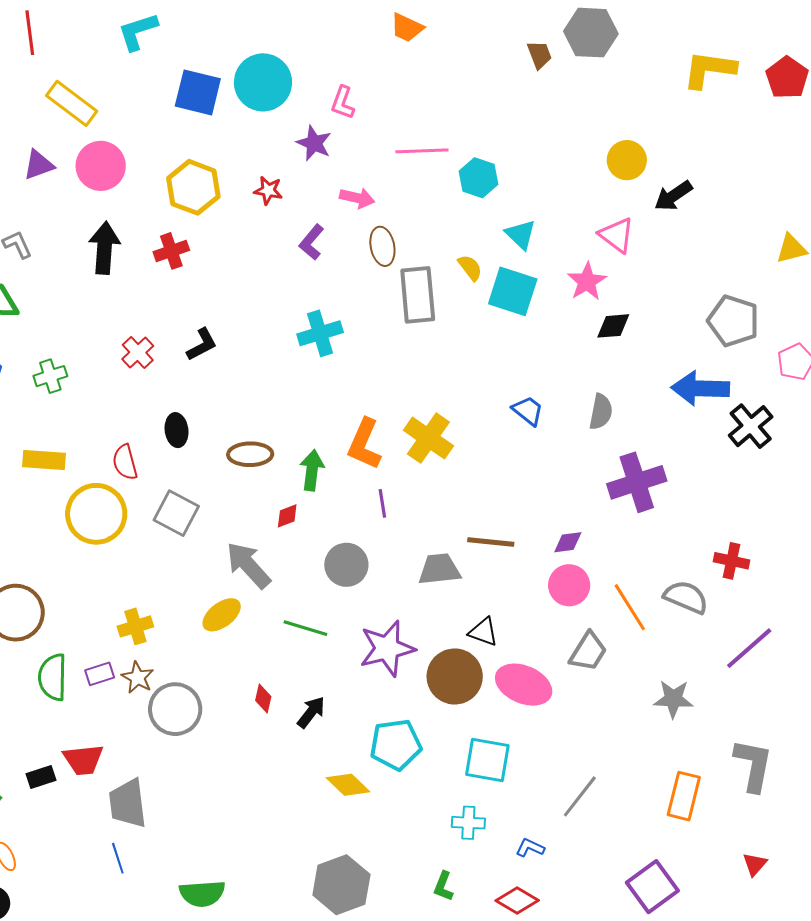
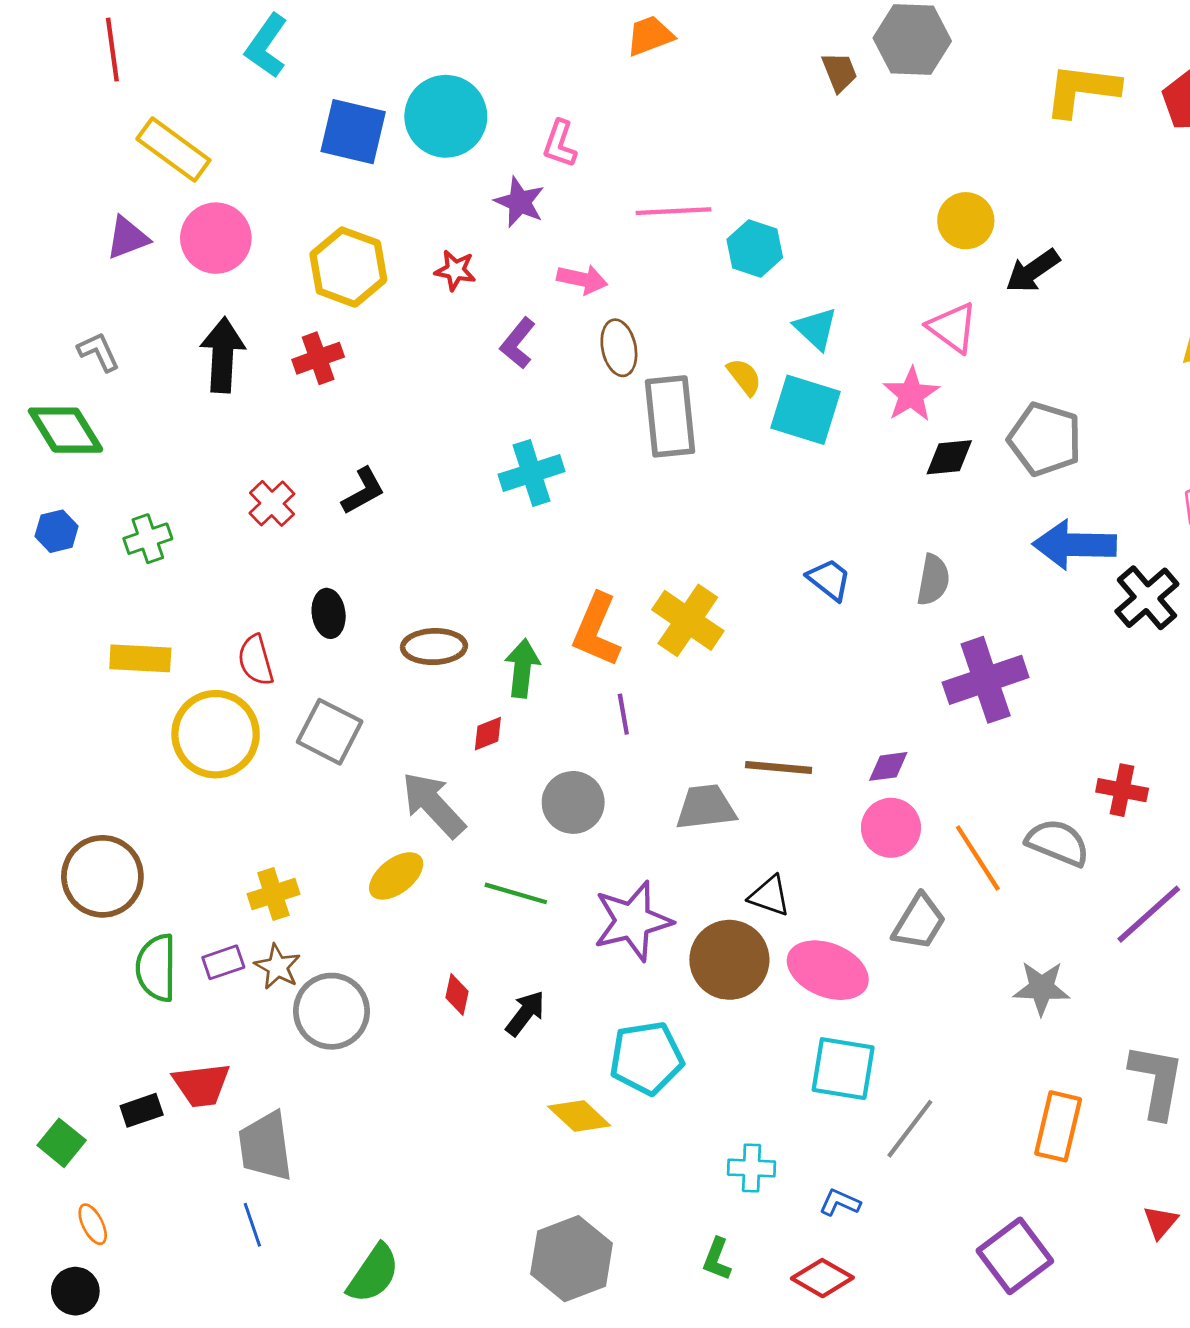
orange trapezoid: (407, 28) -> (650, 36), turned 135
cyan L-shape: (138, 31) -> (266, 46), turned -36
gray pentagon: (733, 321) -> (1045, 439), moved
cyan square: (487, 760) -> (843, 1069), moved
green semicircle: (202, 894) -> (373, 1274), turned -51

